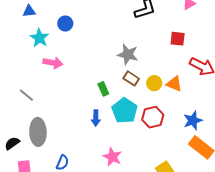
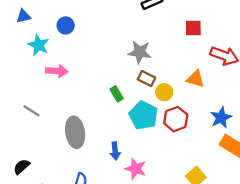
yellow circle: (154, 83) -> (164, 92), moved
blue arrow: (96, 118) -> (115, 151), moved
gray ellipse: (38, 132) -> (75, 132), moved

